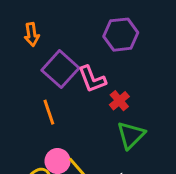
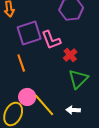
purple square: (60, 69) -> (29, 33), turned 30

